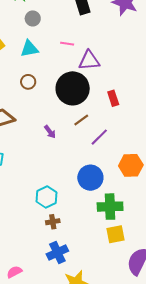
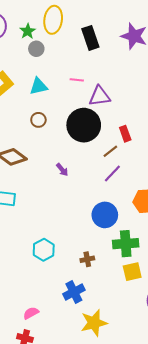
gray circle: (33, 18) -> (36, 49), moved
brown line: (81, 120) -> (110, 151), moved
cyan hexagon: (46, 197) -> (44, 250), moved
brown cross: (53, 222) -> (87, 259), moved

